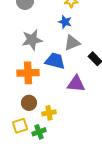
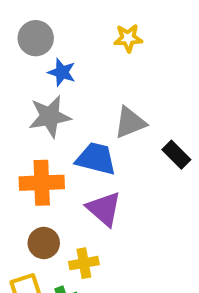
blue star: (65, 22) -> (62, 72), moved
purple triangle: (76, 84) -> (104, 209), moved, turned 36

